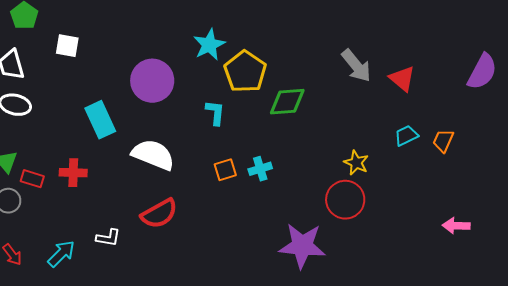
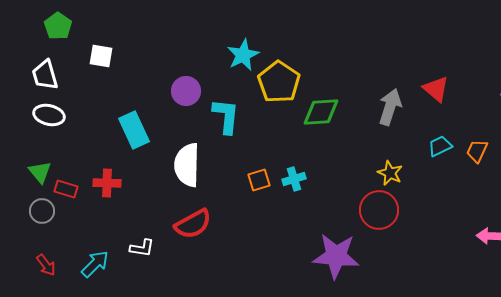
gray arrow: (356, 66) -> (390, 107), moved, turned -123
purple circle: (152, 81) -> (186, 91), size x0.7
cyan L-shape: (215, 113) -> (226, 116), moved, size x1.4
white semicircle: (153, 155) -> (187, 165), turned -111

